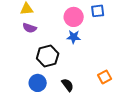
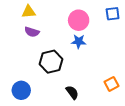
blue square: (98, 11) -> (113, 14), moved
blue circle: (38, 83) -> (21, 90), moved

